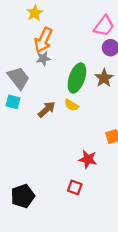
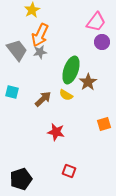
gray trapezoid: (18, 78) -> (17, 50), moved
brown star: (104, 78) -> (88, 82), moved
red star: (88, 159) -> (56, 132), moved

